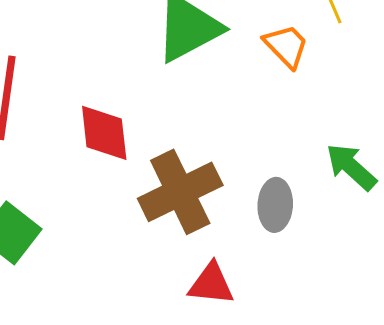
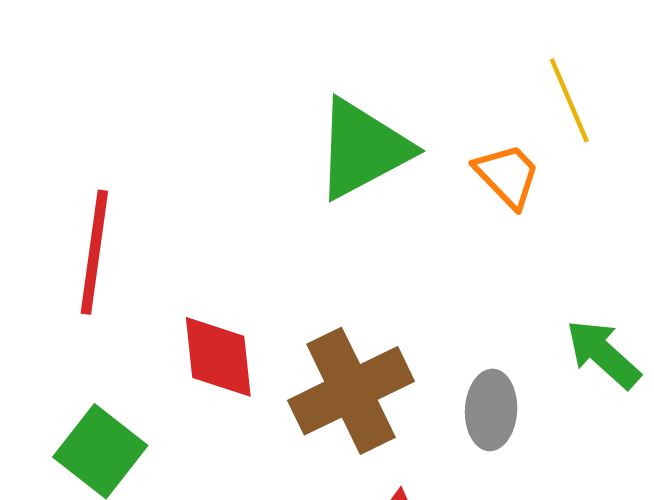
red diamond: (104, 133) -> (218, 357), moved

